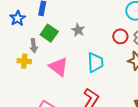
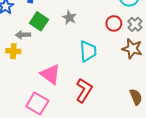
gray arrow: (34, 46) -> (23, 35), turned 96
pink triangle: (59, 67) -> (50, 74), moved

